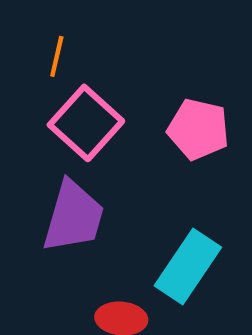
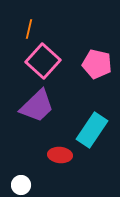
purple trapezoid: (73, 217) -> (37, 106), turned 30

